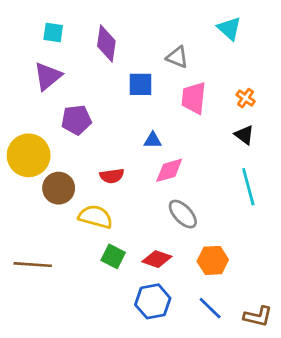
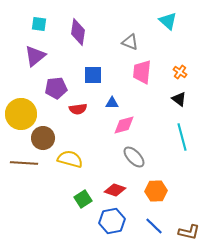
blue square: (140, 84) -> (93, 75), moved
red semicircle: (112, 176) -> (78, 109), moved
green square: (113, 256) -> (83, 199), moved, turned 30
brown line: (33, 265) -> (24, 163), moved

